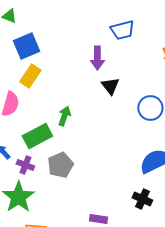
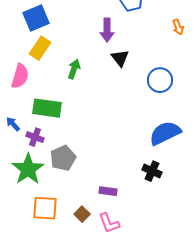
green arrow: (64, 116) -> (74, 69), moved
green rectangle: (37, 136) -> (47, 108), turned 36
gray pentagon: (60, 165) -> (63, 158), moved

